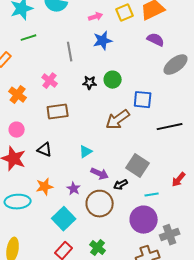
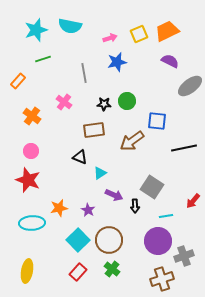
brown rectangle: (58, 112) -> (94, 130), moved
black triangle: (45, 150) -> (80, 157), moved
black arrow: (121, 185) -> (135, 206), turned -64
brown circle: (100, 204) -> (109, 240), moved

